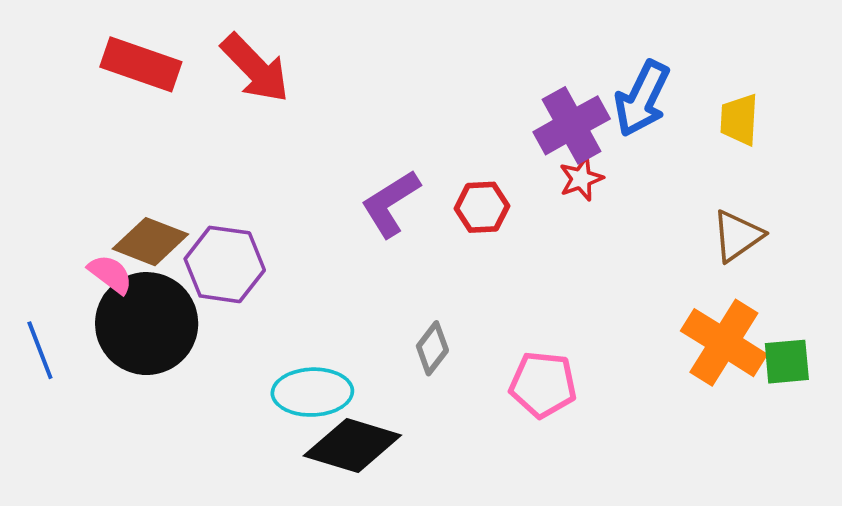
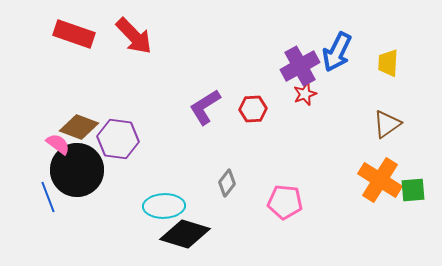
blue line: (40, 350) -> (48, 197), moved

